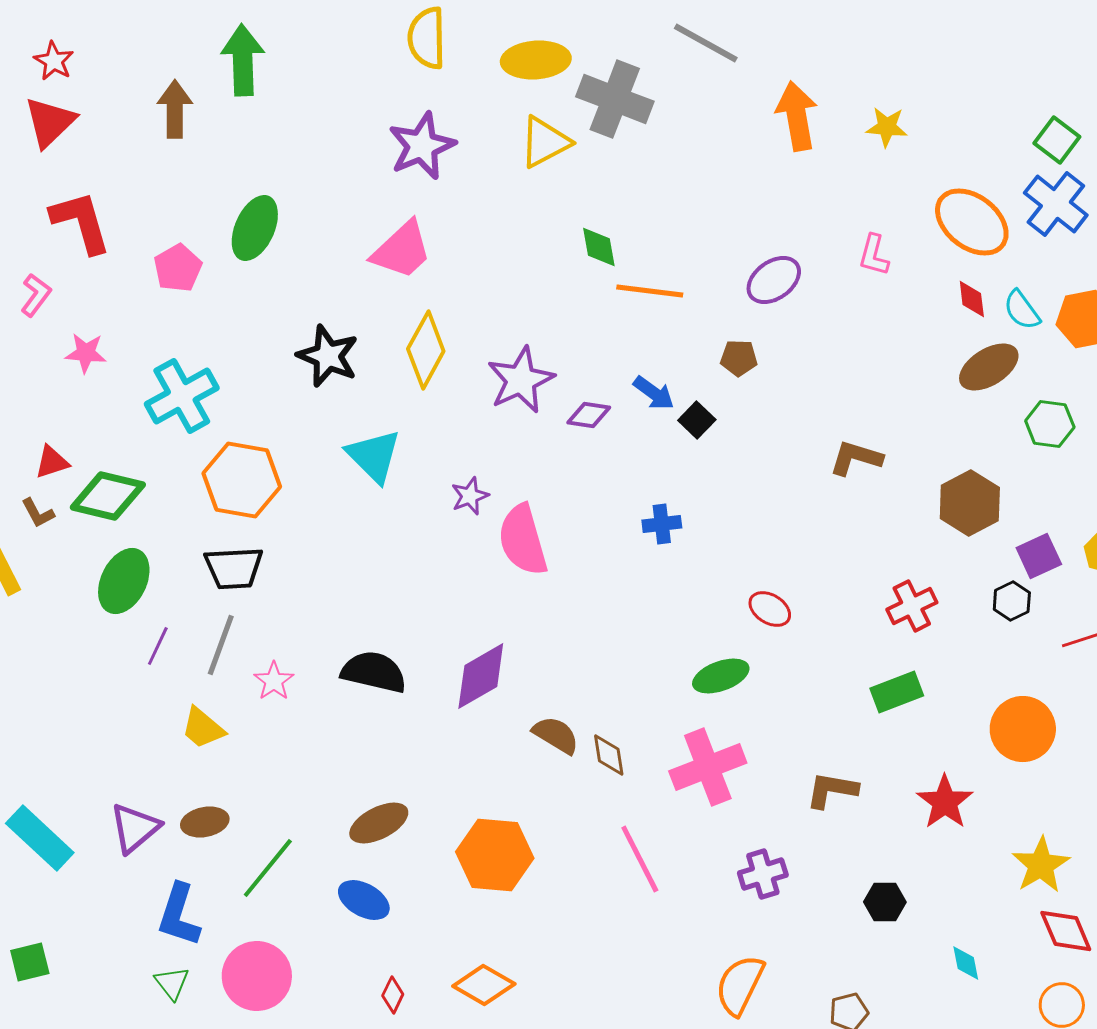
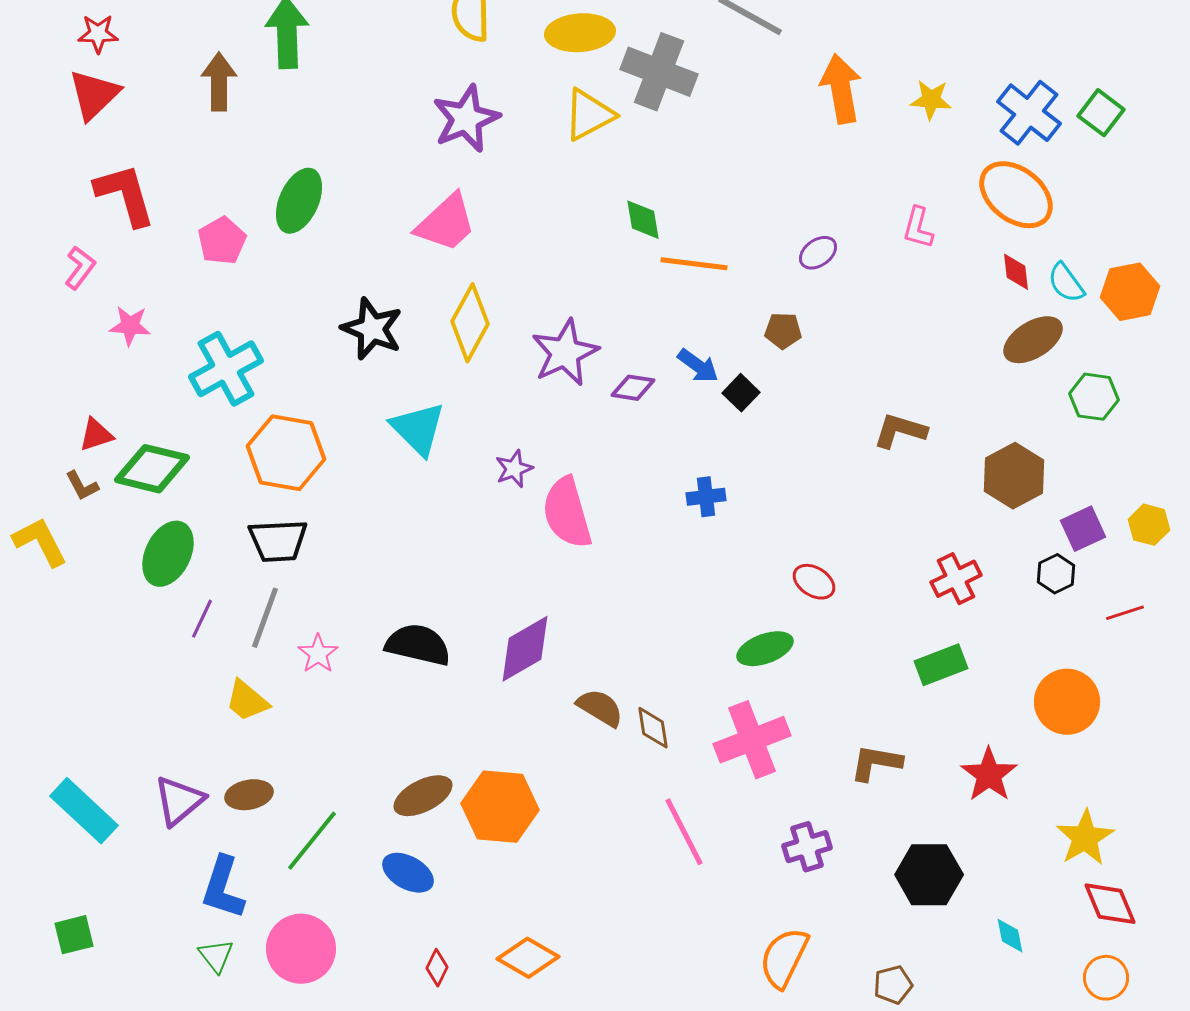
red star: (54, 61) -> (98, 34), turned -30
blue cross: (1056, 204) -> (1029, 113), moved
purple ellipse: (774, 280) -> (818, 253), size x0.7
orange hexagon: (495, 855) -> (500, 807), moved
black hexagon: (885, 902) -> (929, 875), size x1.6

